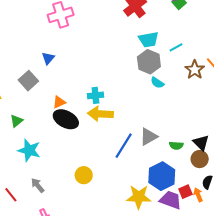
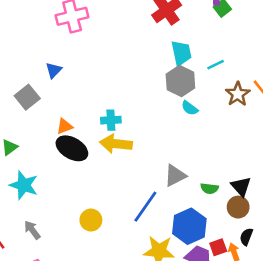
cyan trapezoid: (148, 40) -> (181, 53), turned -95
blue line: (124, 146) -> (145, 207), moved

